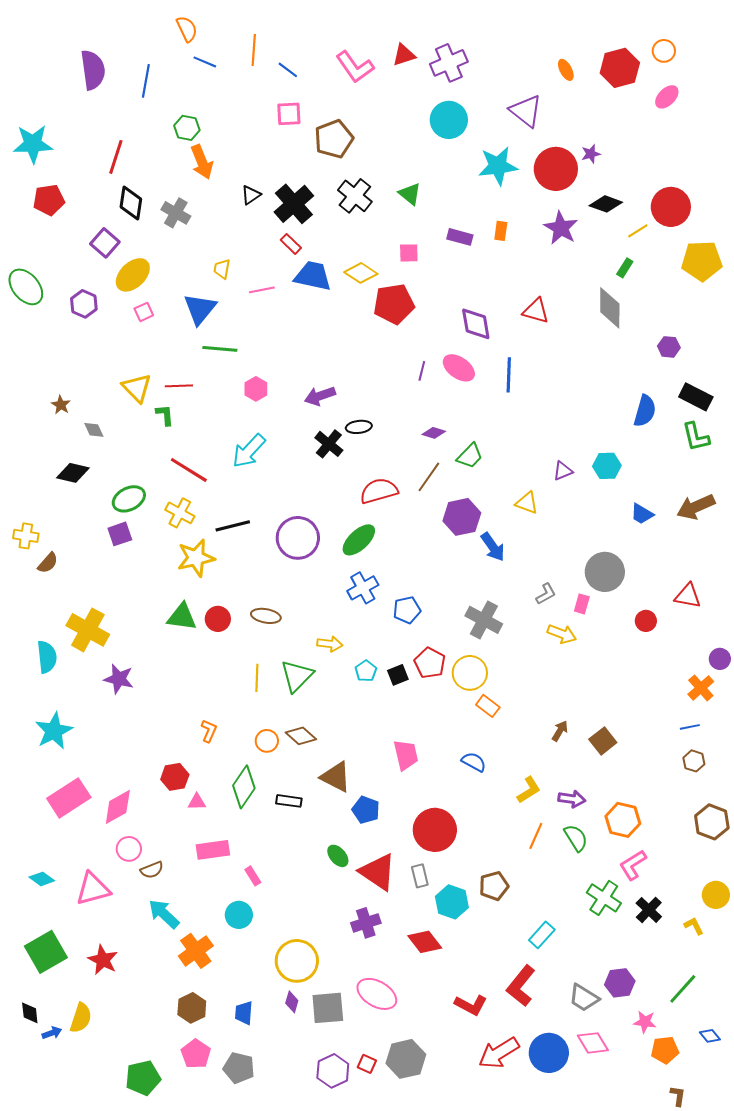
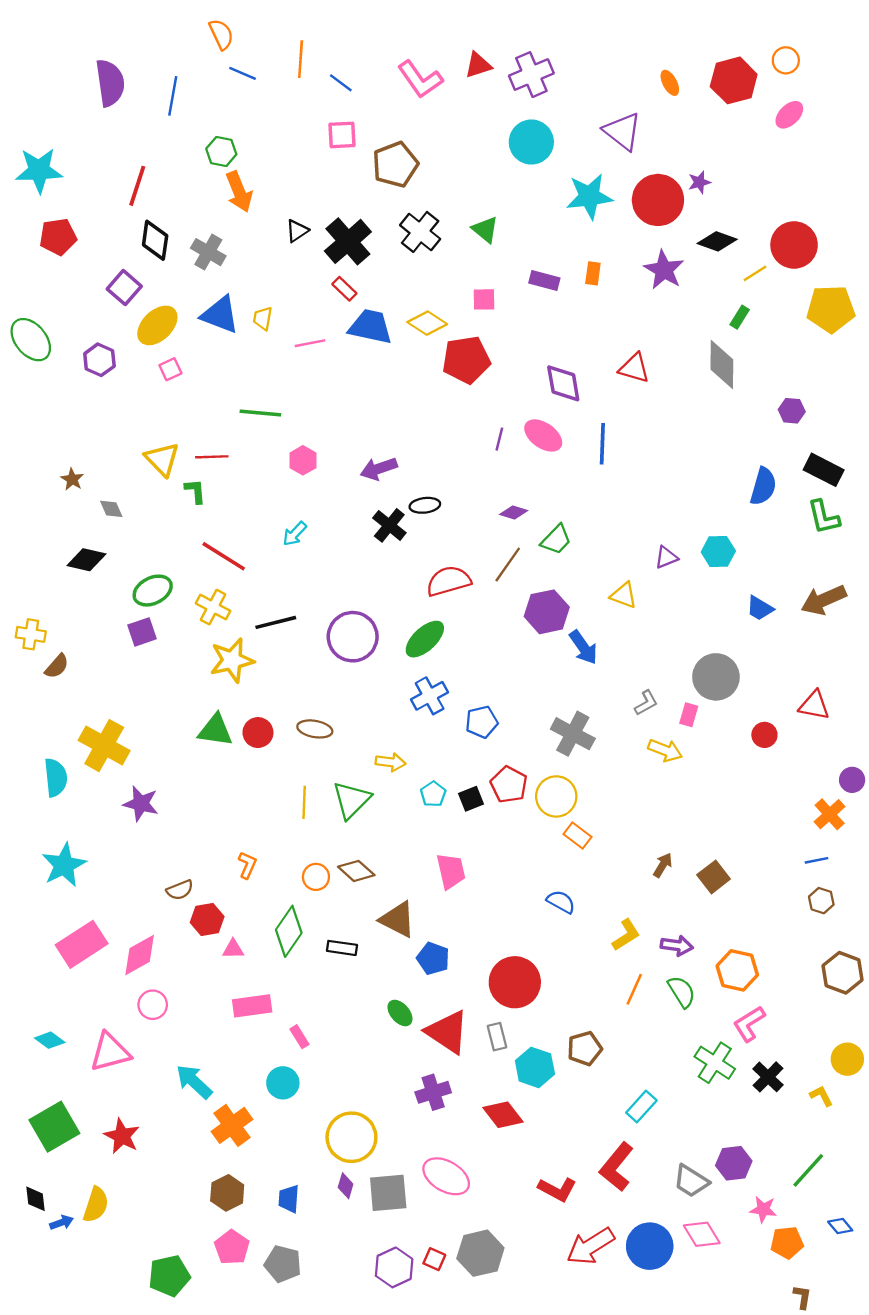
blue triangle: (200, 309) -> (220, 315), moved, turned -48
cyan arrow: (249, 451) -> (295, 534), size x0.6
pink trapezoid: (406, 755) -> (451, 871), moved
brown semicircle: (152, 870) -> (180, 890), moved

